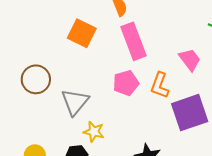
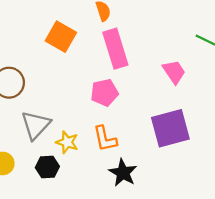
orange L-shape: (160, 85) -> (105, 139), moved, turned -36
gray triangle: (75, 102) -> (36, 125), moved

